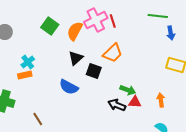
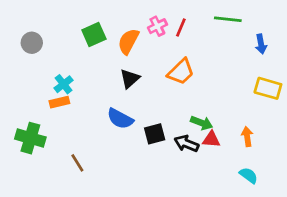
green line: (158, 16) -> (228, 19), moved
pink cross: (96, 20) -> (157, 26), size x0.6
red line: (113, 21) -> (181, 28), turned 40
green square: (50, 26) -> (94, 34), turned 30
black square: (94, 71) -> (155, 134), moved, turned -35

